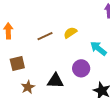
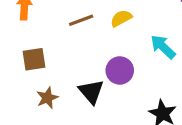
purple circle: (81, 68) -> (120, 70), moved
black triangle: (55, 81) -> (91, 92), turned 42

